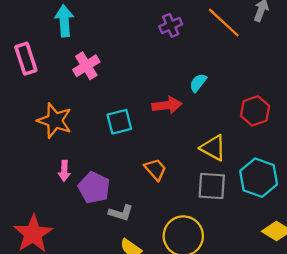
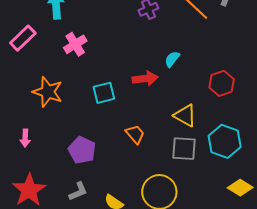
pink rectangle: (26, 59) -> (23, 38), turned 64
pink arrow: (64, 171) -> (25, 138), moved
gray L-shape: (121, 213) -> (78, 191), moved, turned -40

